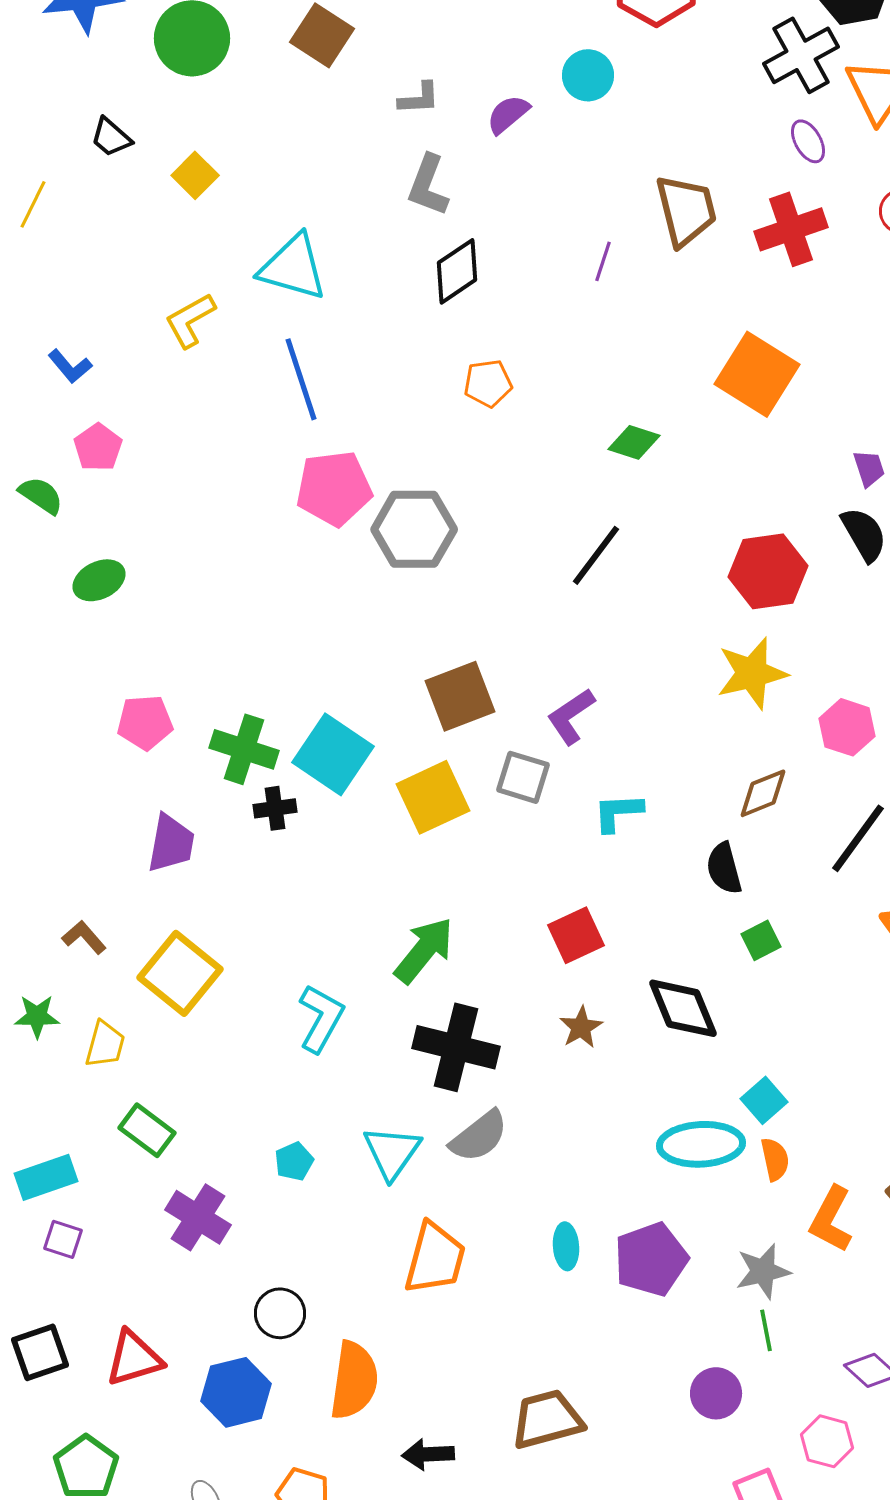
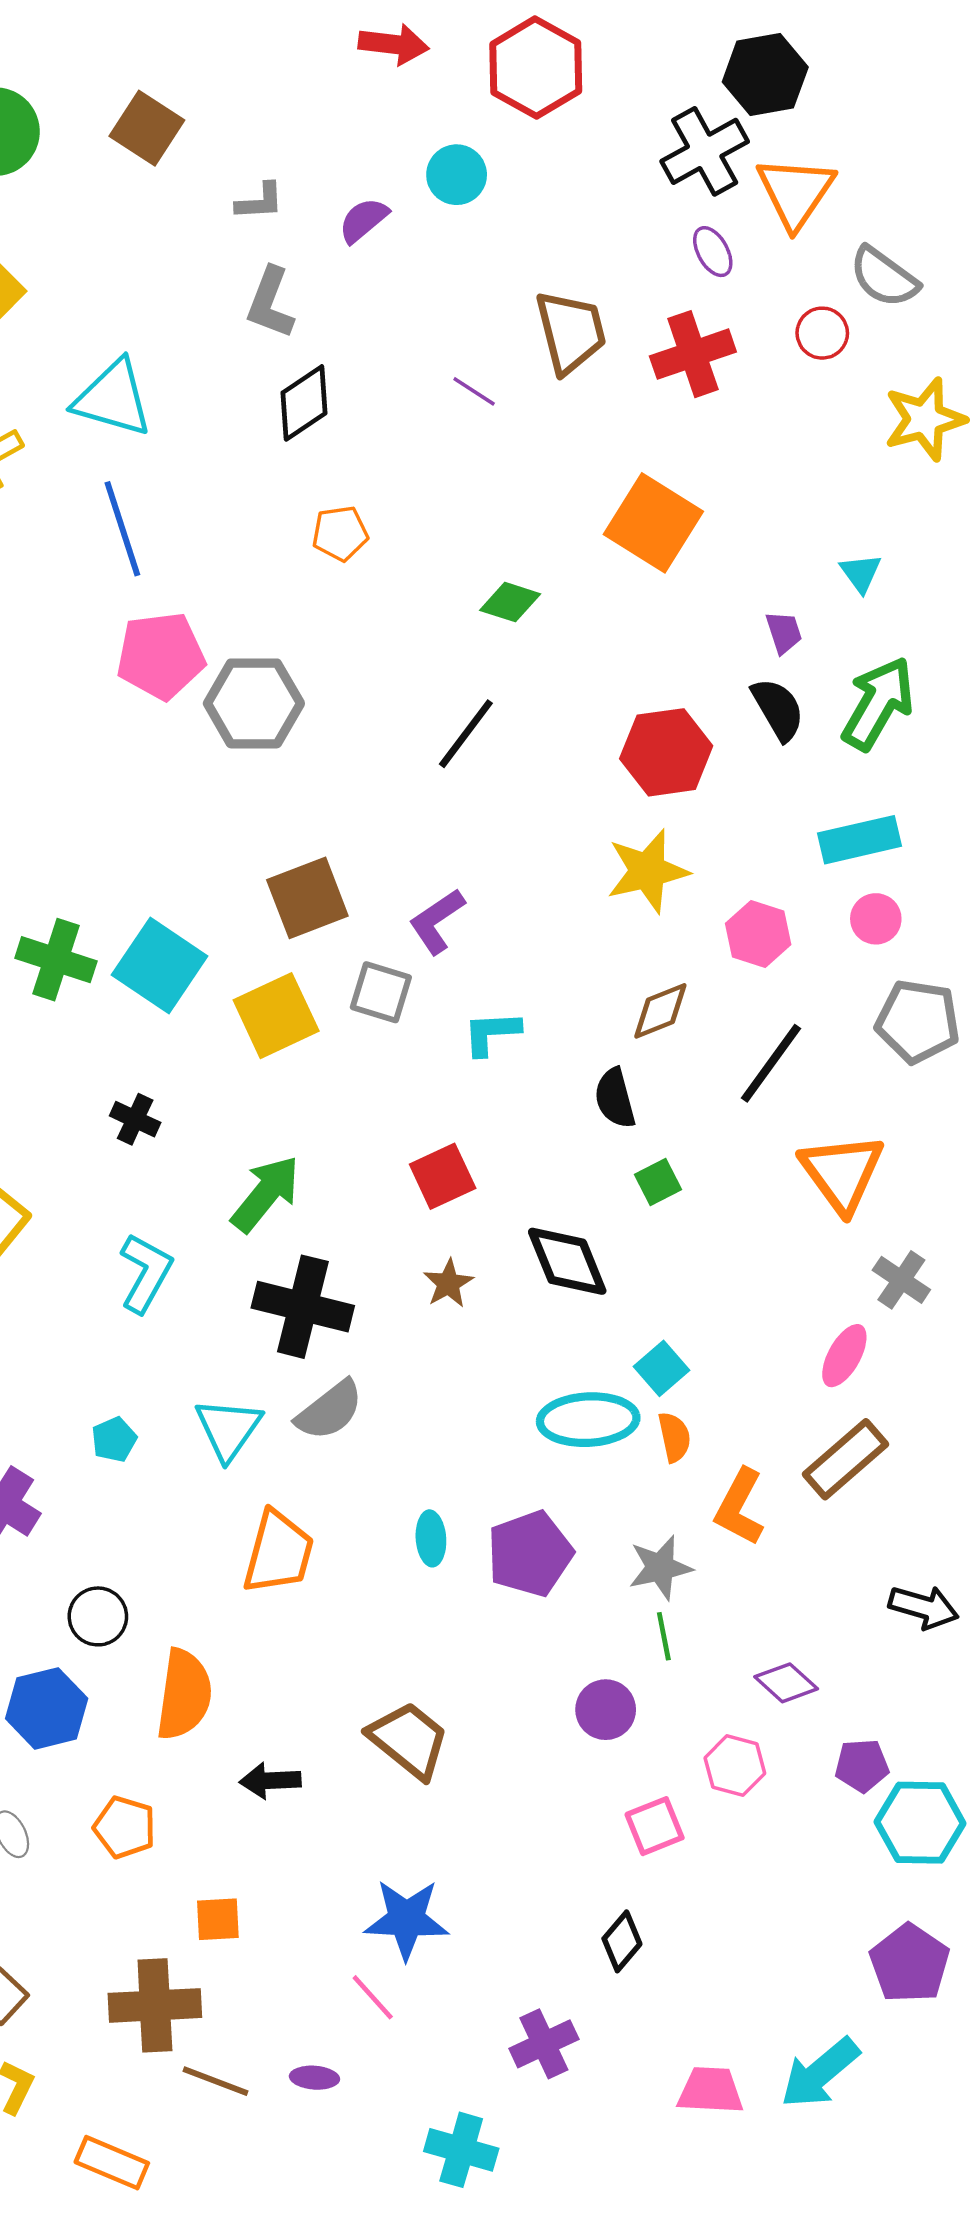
purple line: (603, 261) -> (474, 391), turned -75
black cross: (275, 808) -> (135, 1119), moved, turned 33
brown trapezoid: (547, 1419) -> (409, 1740), turned 54

